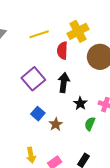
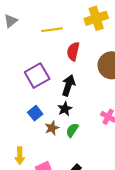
yellow cross: (78, 31) -> (96, 18), moved
black star: (80, 103) -> (65, 109), moved
green semicircle: (90, 124) -> (72, 130), moved

